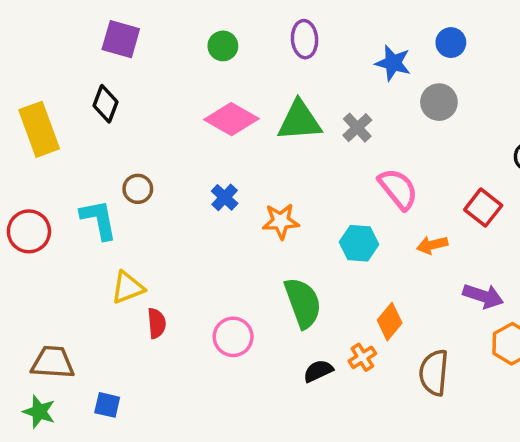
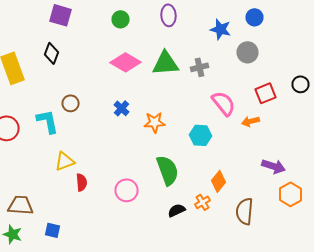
gray cross: (357, 128) -> (200, 67), turned 30
red square: (483, 208) -> (266, 93), moved, turned 30
orange arrow: (432, 245) -> (250, 121), moved

